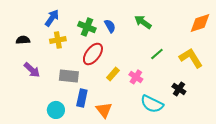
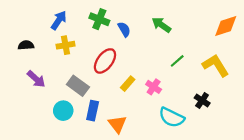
green cross: (87, 27) -> (99, 19), moved
gray rectangle: (69, 76) -> (78, 86), turned 30
cyan circle: (56, 110) -> (63, 111), moved

